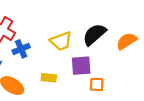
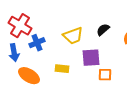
black semicircle: (94, 34) -> (103, 30), size x0.6

